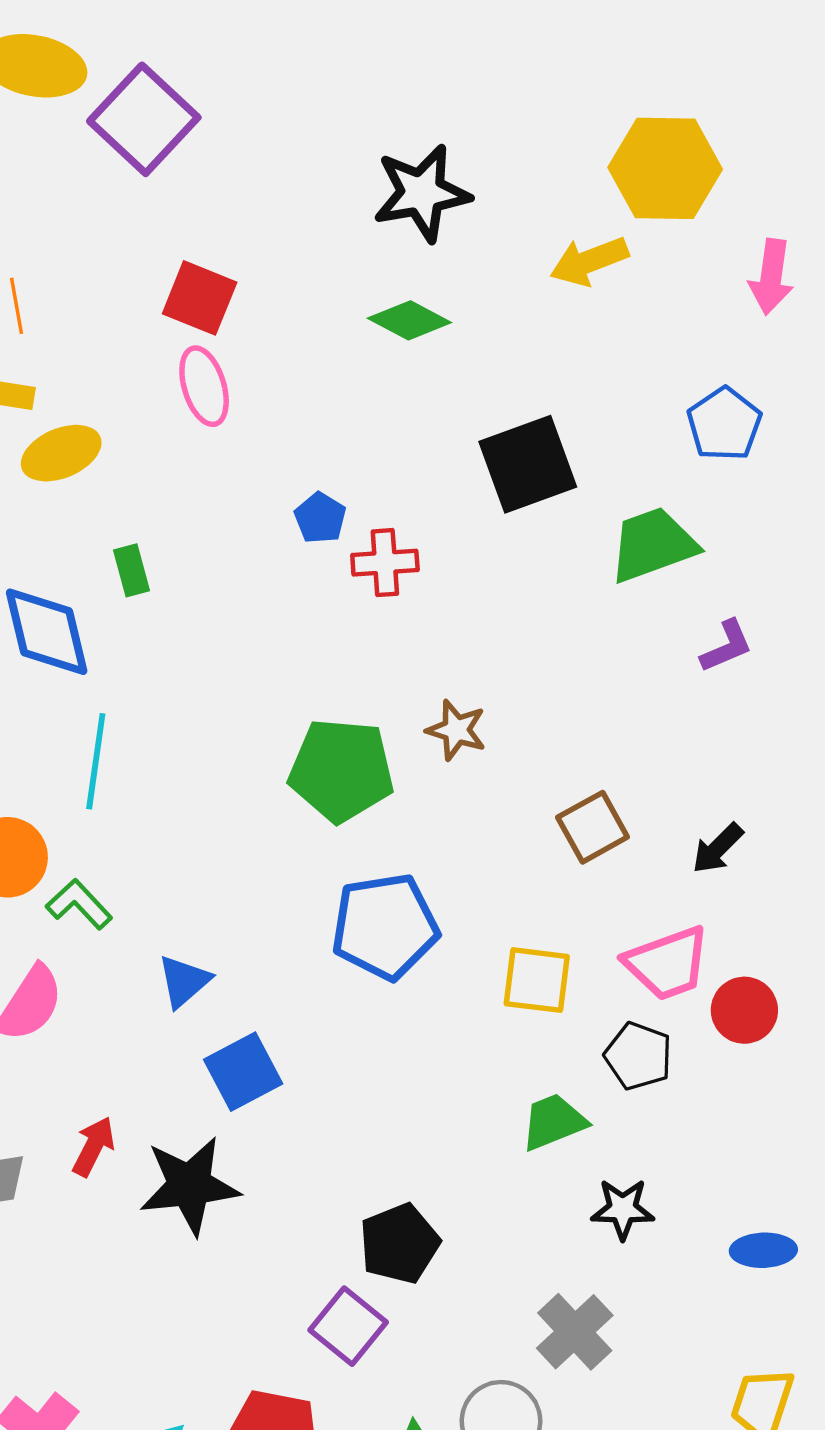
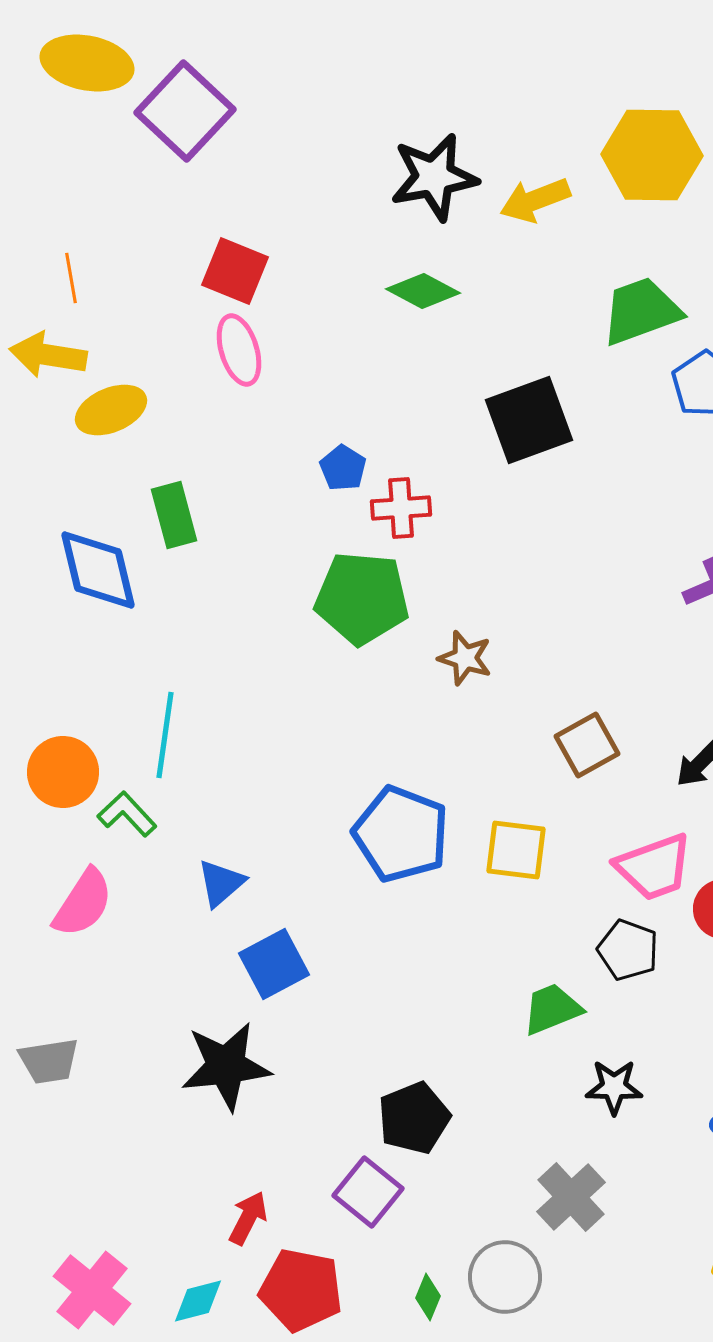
yellow arrow: (589, 261) -> (535, 200), moved
green trapezoid: (653, 545) -> (641, 311), moved
green rectangle: (131, 570) -> (174, 515), size x1.4
cyan line: (96, 761) -> (165, 735), moved
green pentagon: (341, 770) -> (362, 598), moved
blue pentagon: (385, 926) -> (401, 834), turned 30
yellow square: (537, 980) -> (516, 850), moved
red arrow: (94, 1146) -> (248, 1218), moved

